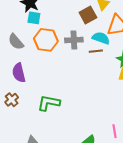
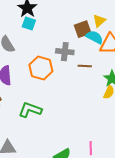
cyan semicircle: (101, 38) -> (95, 37), moved
orange hexagon: (46, 40) -> (41, 68), moved

